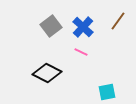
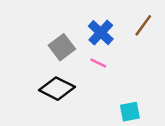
gray square: (51, 26) -> (62, 47), moved

